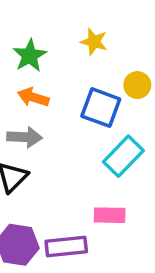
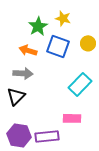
green star: (30, 56) -> (38, 26), moved
blue square: (101, 108) -> (58, 46), moved

